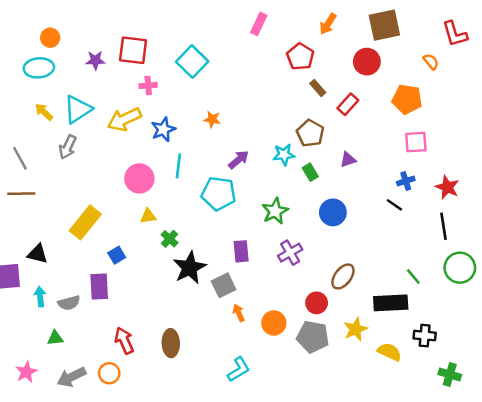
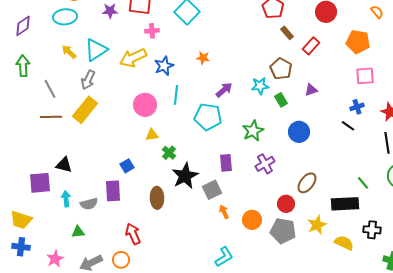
yellow rectangle: (85, 222) -> (85, 110), moved
brown ellipse: (171, 343) -> (157, 198), moved

